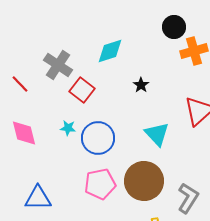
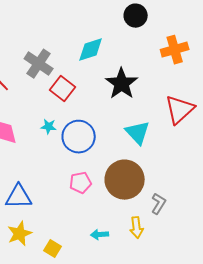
black circle: (174, 27) -> (136, 16), moved
black star: (141, 85) -> (122, 84), size x2.0
pink pentagon: (100, 184) -> (81, 183), size x0.7
gray L-shape: (188, 198) -> (159, 204), moved, size x0.7

